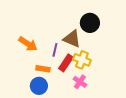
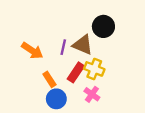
purple line: (55, 50) -> (63, 47), moved
orange rectangle: (43, 69) -> (49, 79), turned 48
blue circle: (39, 86) -> (56, 99), moved

